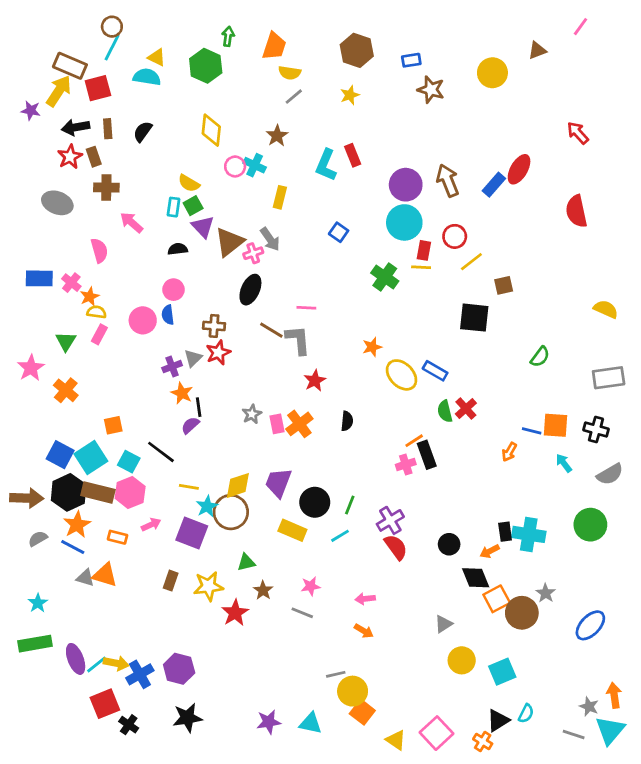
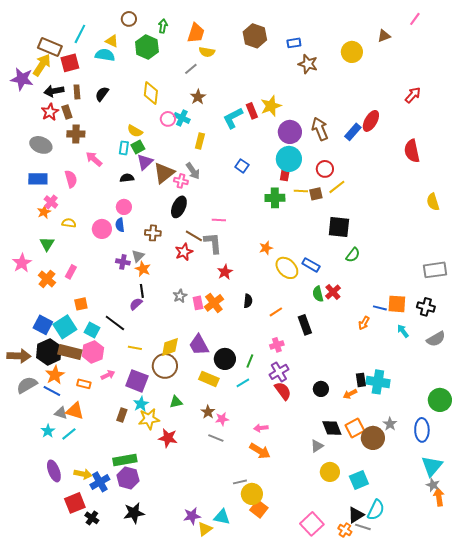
brown circle: (112, 27) -> (129, 19), moved
yellow star: (350, 95) -> (271, 106), moved, size x1.5
gray line: (294, 97) -> (191, 69), moved
purple star: (31, 111) -> (22, 79), size x1.6
red arrow: (578, 133) -> (413, 95), turned 84
cyan L-shape: (326, 165) -> (233, 118), turned 40
purple triangle: (203, 227) -> (145, 162), turned 30
red rectangle: (424, 250) -> (285, 174), moved
pink cross: (253, 253) -> (181, 181), turned 32
green cross: (385, 277) -> (275, 198), turned -36
blue rectangle: (39, 278) -> (38, 179), moved
brown square: (504, 285) -> (316, 194), moved
orange star: (90, 297) -> (44, 212), moved
yellow semicircle: (606, 309) -> (433, 202), moved, turned -132
pink rectangle: (99, 334) -> (71, 272), moved
red star: (218, 353) -> (184, 252), moved
green semicircle: (540, 357) -> (353, 255), moved
purple cross: (172, 367) -> (123, 262), turned 32
orange star: (182, 393) -> (143, 269), moved
orange line: (414, 441) -> (276, 312), moved
pink cross: (406, 464) -> (277, 345), moved
purple trapezoid: (278, 483) -> (199, 345), turned -50
cyan star: (207, 506) -> (141, 404), moved
green circle: (590, 525) -> (440, 400), moved
gray semicircle: (38, 539) -> (27, 385), size x1.5
black diamond: (476, 578) -> (332, 428), moved
brown star: (263, 590) -> (208, 412), moved
cyan star: (38, 603) -> (48, 431), moved
red star: (235, 613) -> (168, 438), turned -30
blue ellipse: (590, 625) -> (422, 430), moved, turned -45
orange arrow: (364, 631) -> (260, 451), size x1.5
green rectangle: (35, 644) -> (125, 460), moved
cyan line: (97, 665) -> (69, 434), moved
gray star: (589, 706) -> (433, 485), moved
cyan semicircle: (526, 713) -> (376, 510), size x1.5
cyan triangle: (610, 730) -> (432, 466), moved
gray line: (574, 734) -> (363, 527), moved
yellow triangle: (396, 740) -> (205, 529), moved, turned 49

